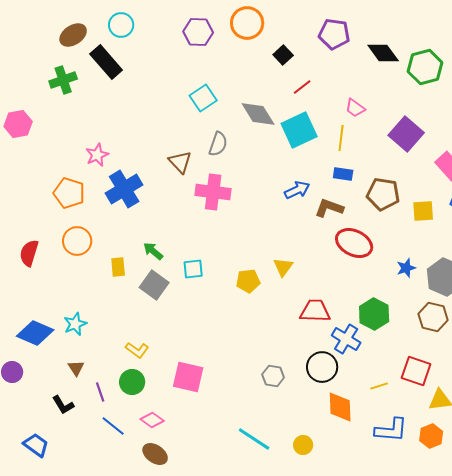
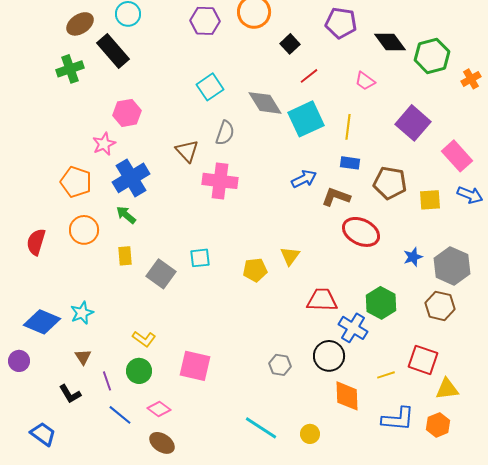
pink trapezoid: (355, 108) -> (365, 81), moved
pink hexagon: (18, 124) -> (127, 113), moved
green arrow: (153, 251) -> (126, 215), moved

